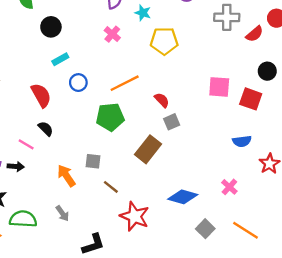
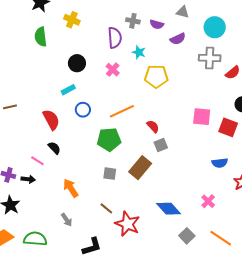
black circle: (51, 27) -> (77, 63), moved
gray square: (93, 161) -> (110, 174), moved
brown line: (111, 187) -> (106, 208), moved
blue diamond: (183, 197) -> (169, 209), turned 30
green semicircle: (23, 219) -> (35, 239), moved

